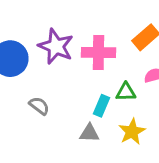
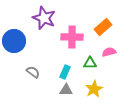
purple star: (56, 46) -> (44, 18), moved
cyan rectangle: (102, 106) -> (65, 72), moved

